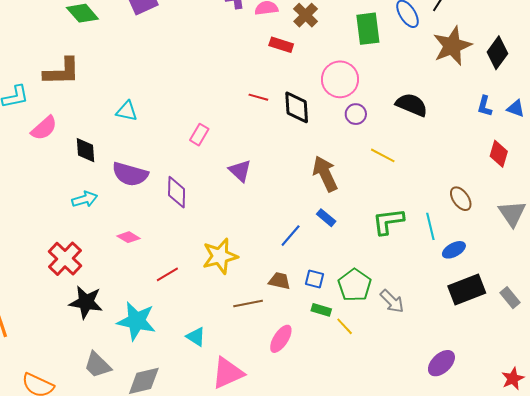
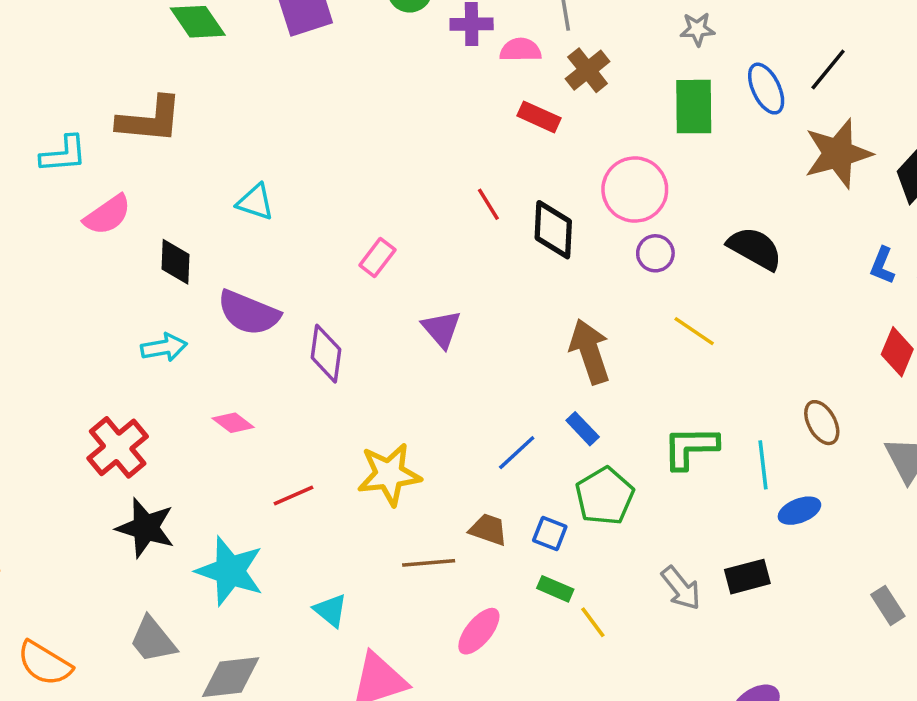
red line: (258, 97) -> (488, 204), turned 36
green pentagon: (355, 285) -> (605, 496), moved
black rectangle: (467, 290) -> (747, 577), moved, size x0.7

